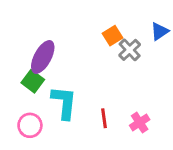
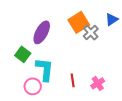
orange square: (113, 36) -> (79, 22), size x1.5
purple ellipse: (43, 57) -> (42, 32), moved
pink circle: (30, 125) -> (33, 86), moved

